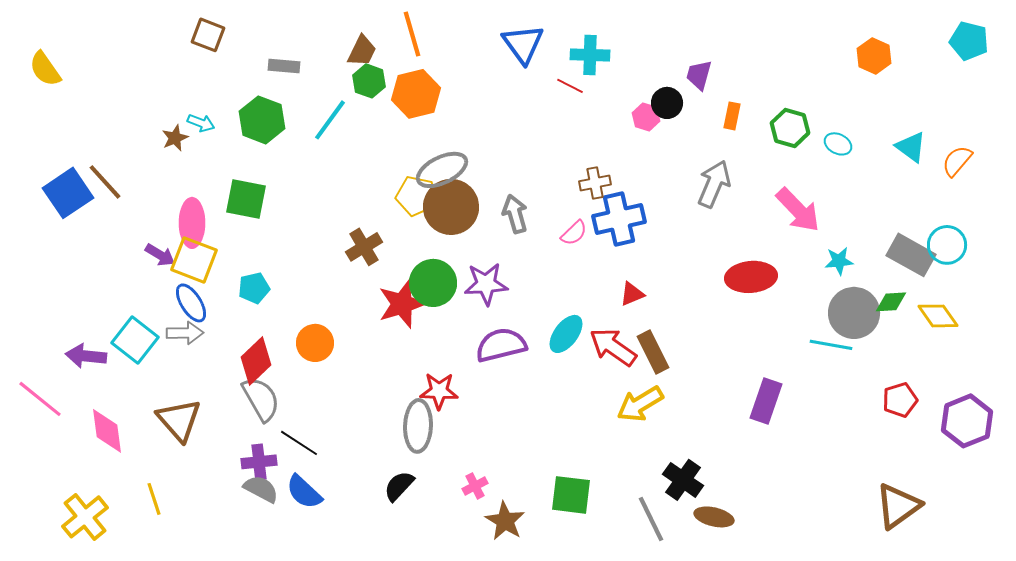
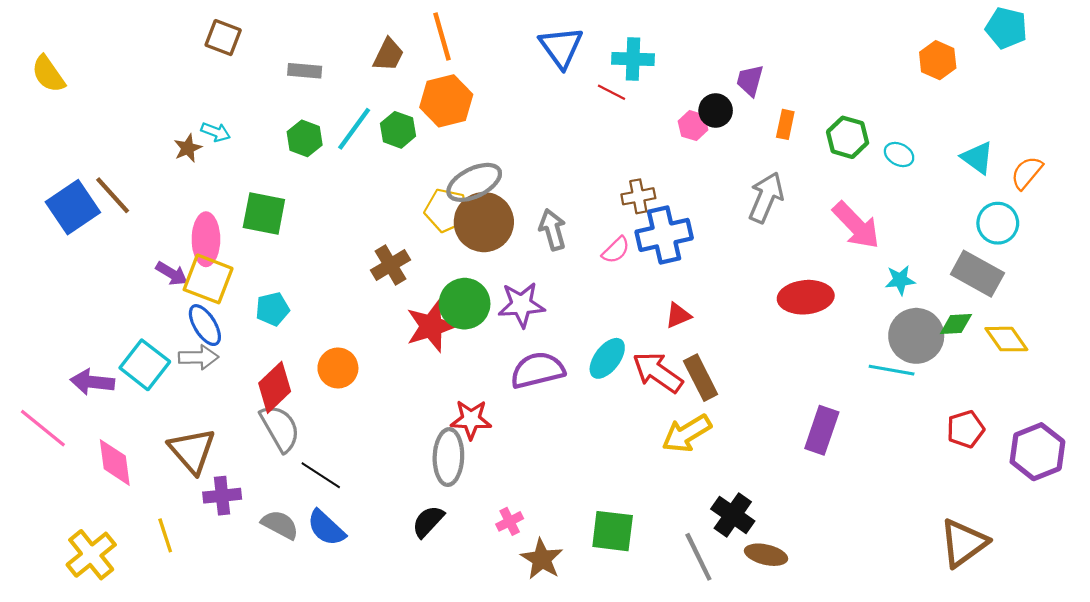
cyan pentagon: (969, 41) -> (1006, 28), moved
green hexagon: (369, 81) -> (398, 130), moved
green hexagon: (262, 120) -> (305, 138), moved, size x0.7
cyan circle: (947, 245) -> (998, 223), moved
purple cross: (259, 462) -> (222, 496), moved

